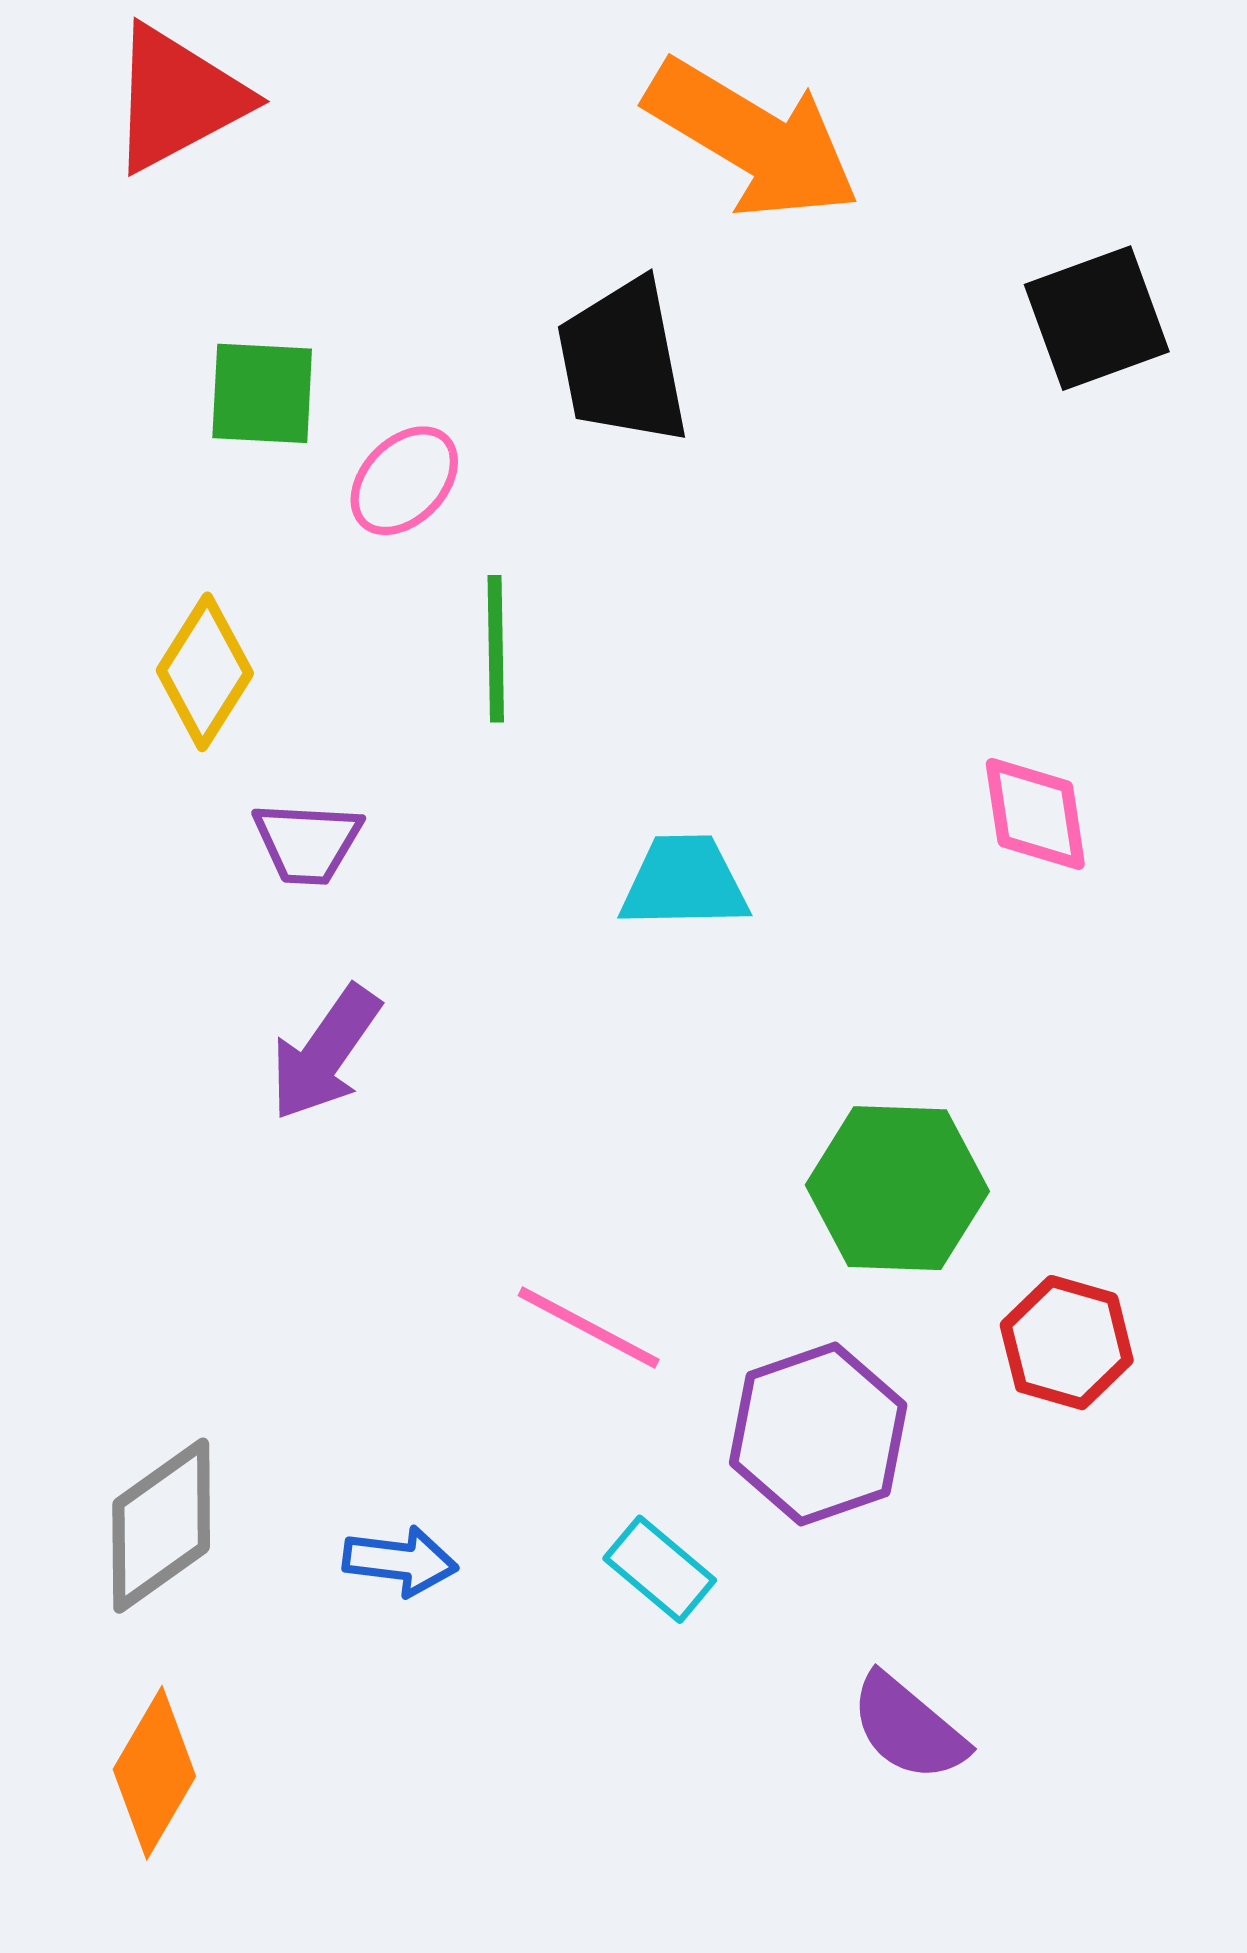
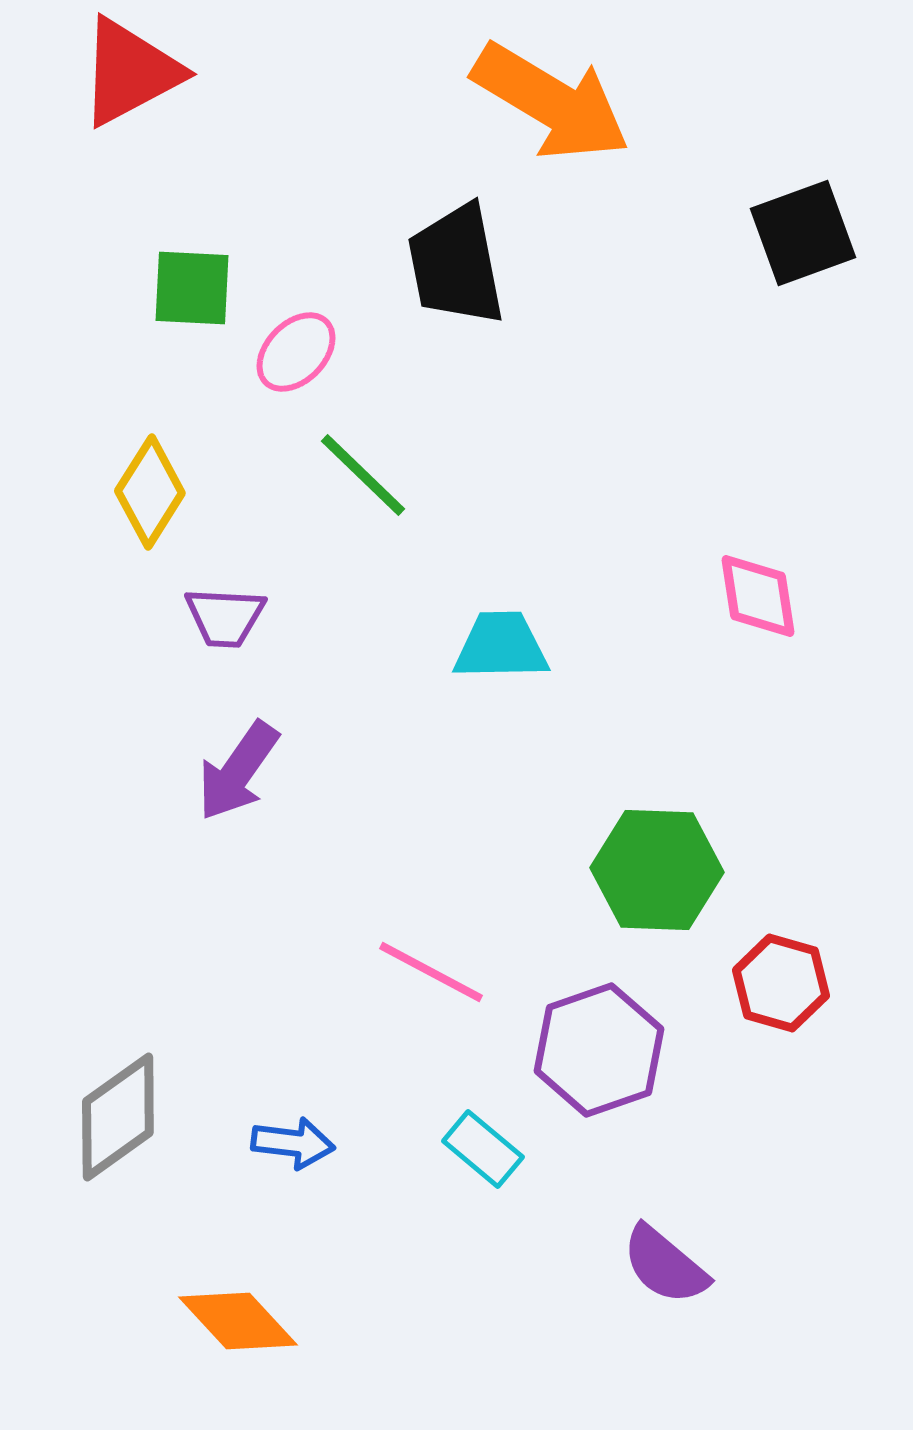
green line: (496, 649) -> (363, 475), turned -45
orange diamond: (154, 1773) -> (238, 1321), moved, turned -73

